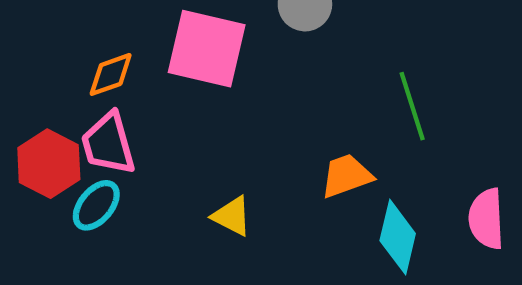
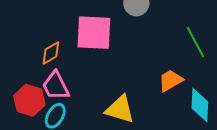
yellow triangle: (232, 216) -> (120, 109), size x1.5

